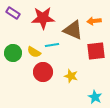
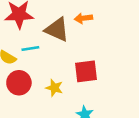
red square: (96, 51) -> (86, 71), moved

